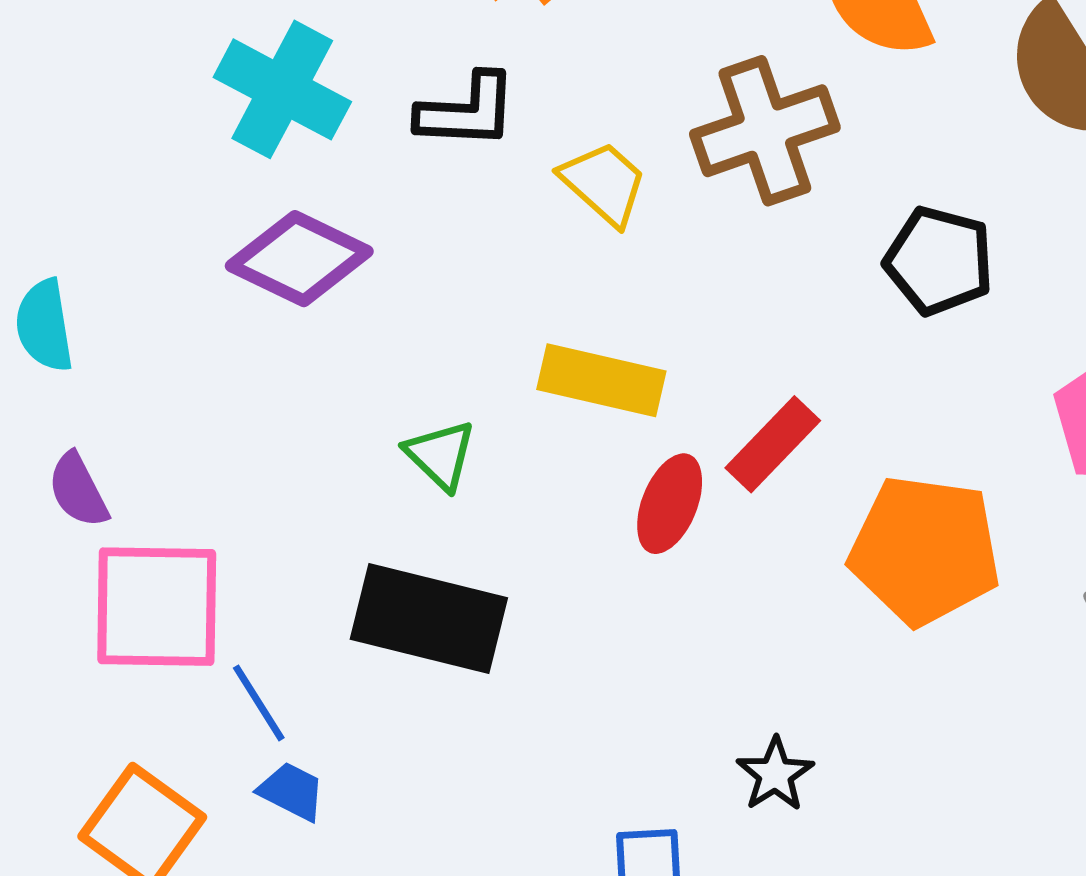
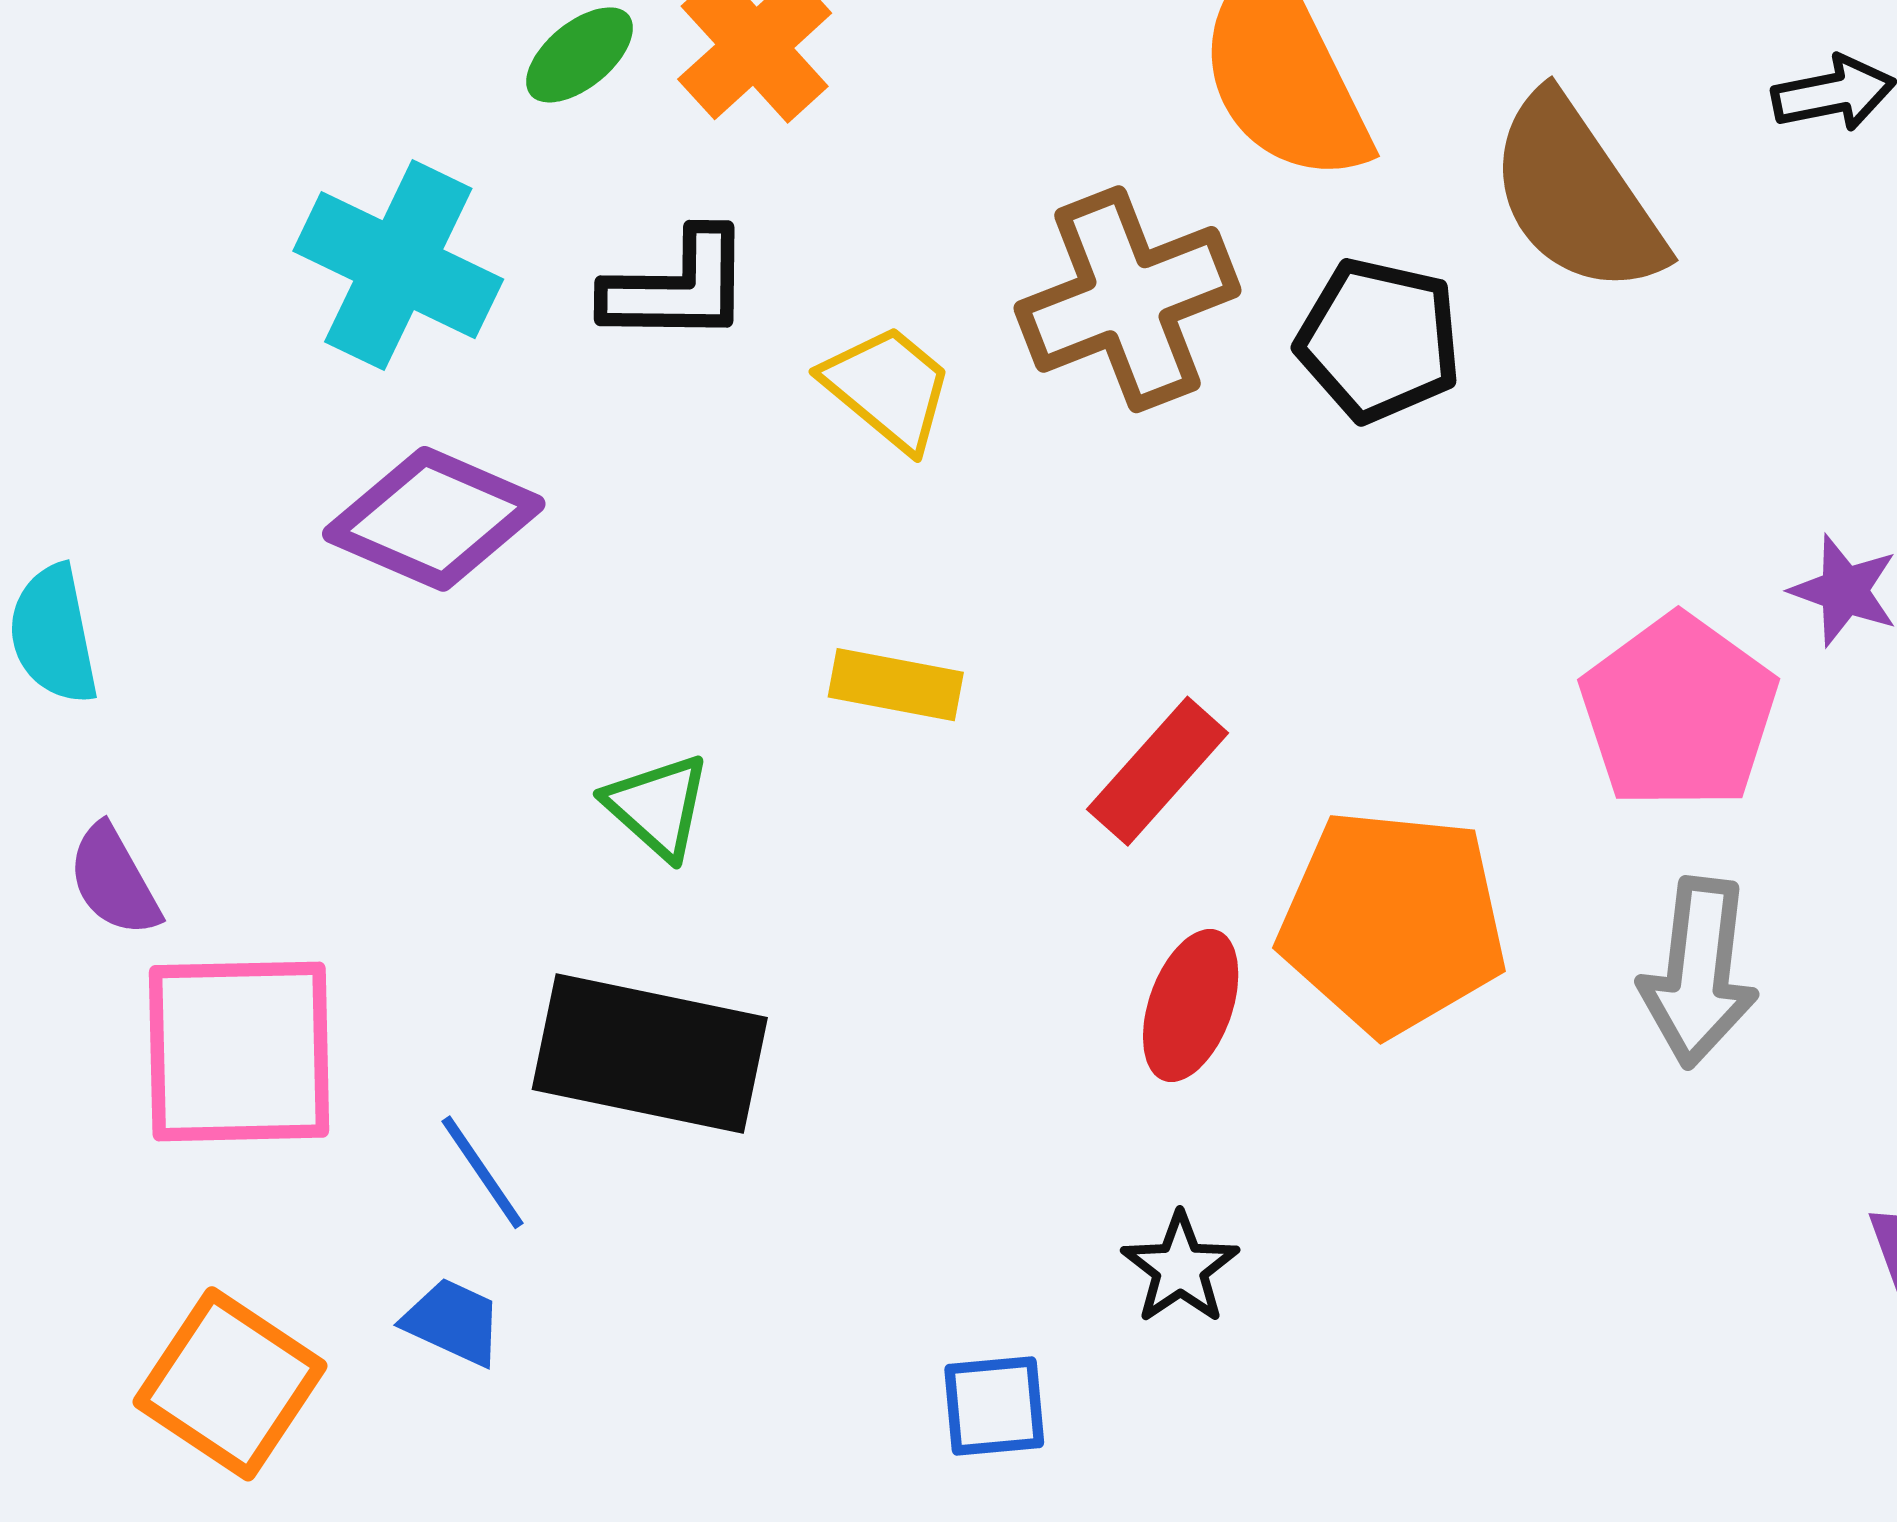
black pentagon: (939, 261) -> (1379, 340), moved
yellow rectangle: (601, 380) -> (896, 685), size x0.7
red ellipse: (670, 504) -> (1191, 1006), moved
blue line: (259, 703) -> (483, 1172), moved

